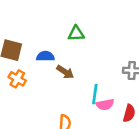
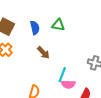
blue semicircle: (45, 56) -> (35, 28), moved, turned 64

